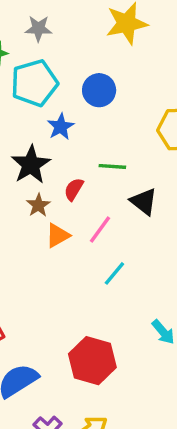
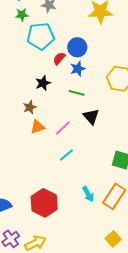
blue star: (61, 127) -> (78, 69), moved
black star: (31, 165) -> (43, 83), moved, size x0.7
red semicircle: (74, 189) -> (59, 58), moved

